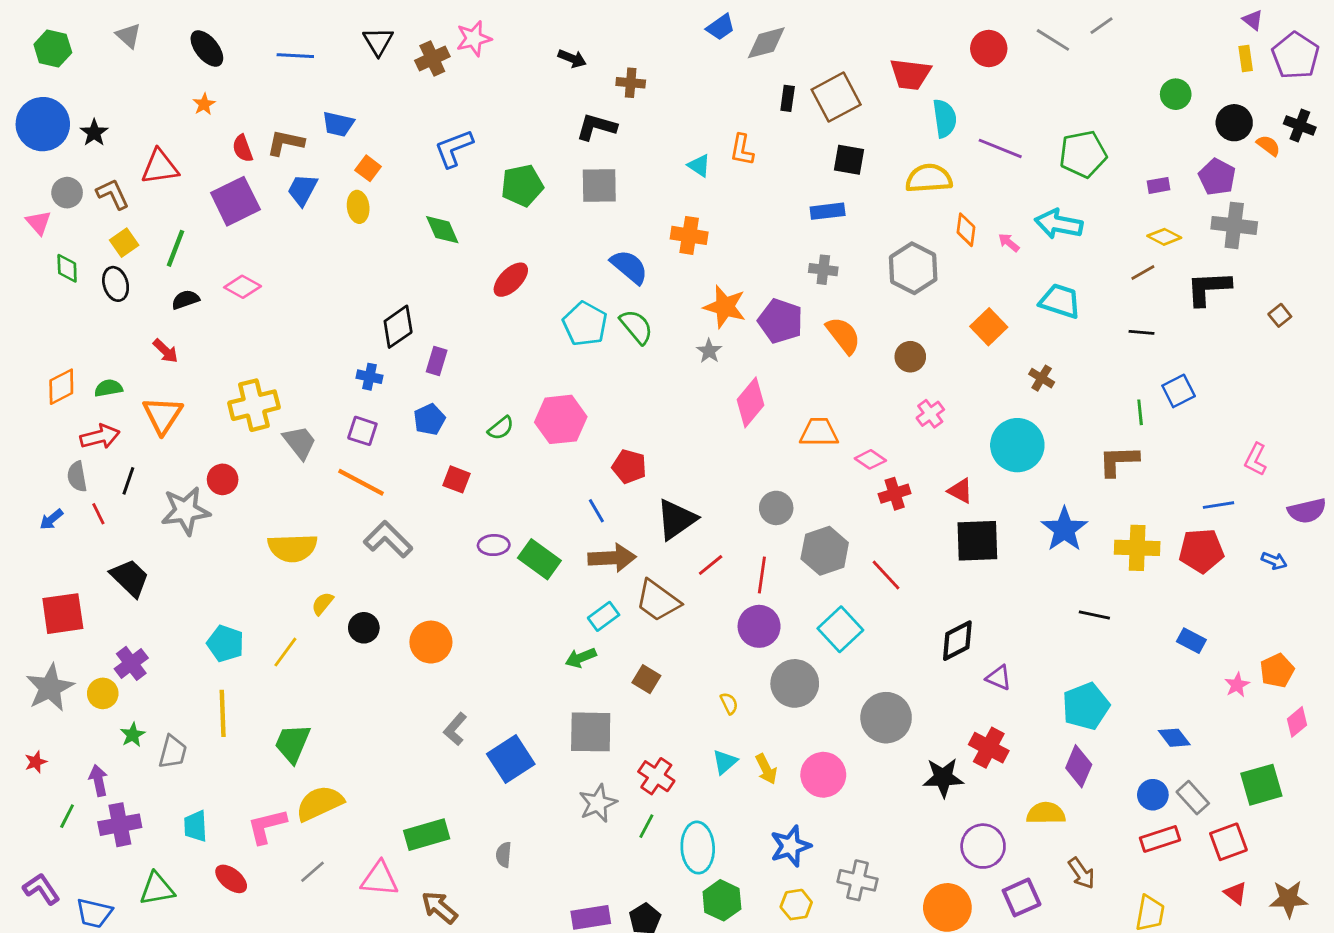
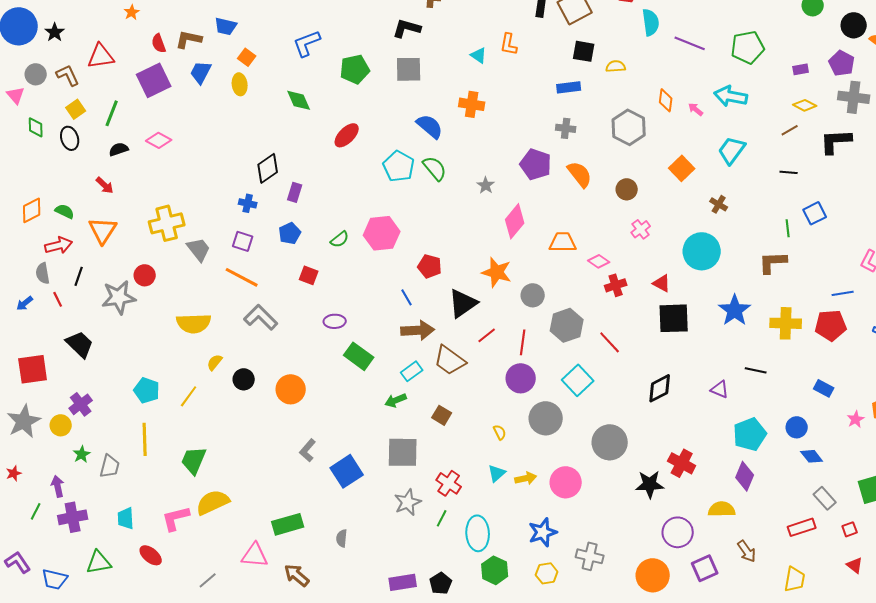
yellow semicircle: (929, 178) -> (616, 66), moved, size x0.6
cyan trapezoid: (1060, 301) -> (732, 150), turned -72
orange star: (725, 307) -> (497, 272), moved
green semicircle: (108, 388) -> (65, 211), turned 36
green rectangle: (539, 559) -> (359, 356), moved
purple triangle: (999, 678) -> (720, 389), moved
yellow arrow: (766, 769) -> (526, 478), turned -75
blue circle: (1153, 795) -> (797, 427), moved
red square: (1228, 842) -> (850, 529), size x0.6
gray line: (312, 872) -> (208, 580), moved

